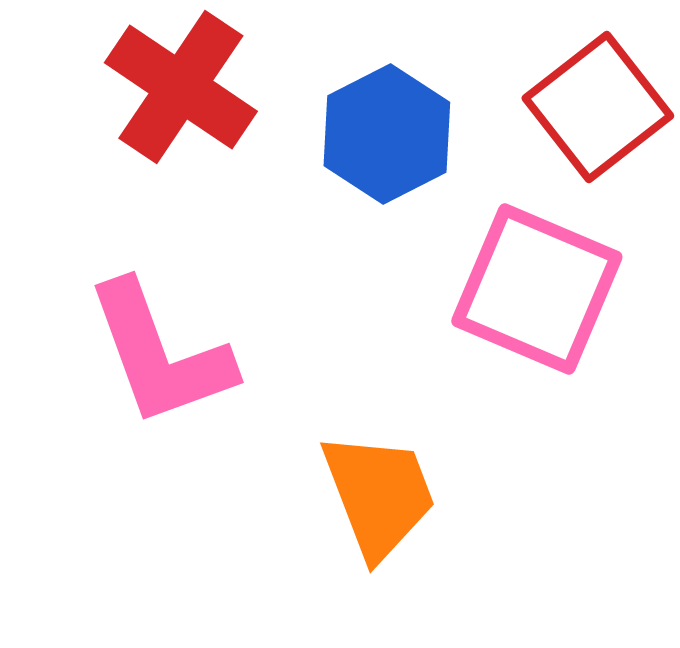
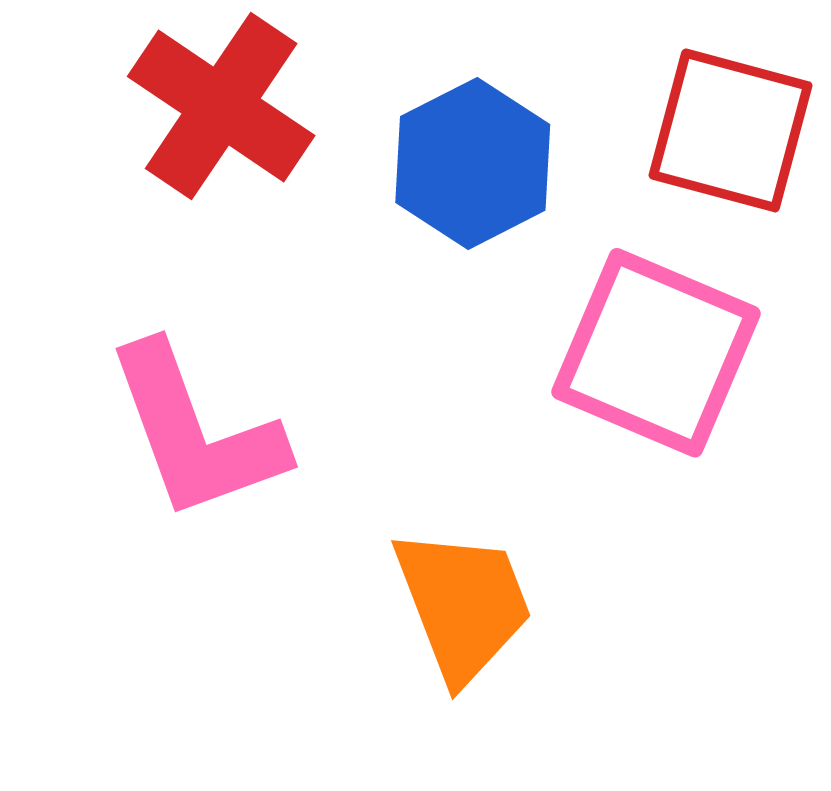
red square: (598, 107) -> (731, 130), turned -37

